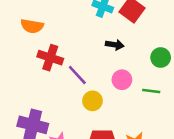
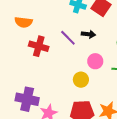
purple line: (77, 75) -> (68, 38), moved
yellow circle: (92, 101) -> (81, 80), moved

